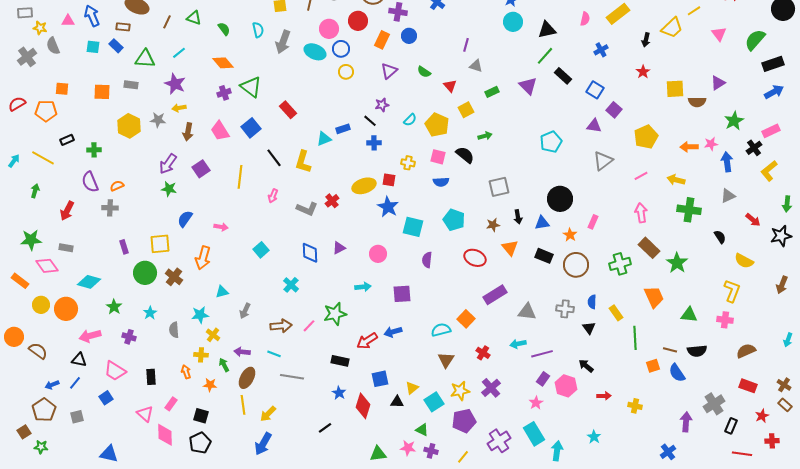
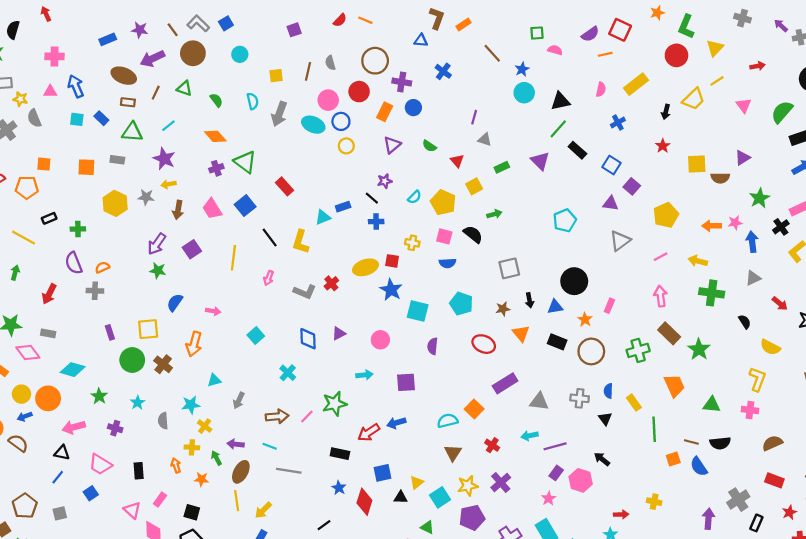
brown rectangle: (123, 27) -> (128, 102), moved
blue arrow: (52, 385) -> (25, 416), moved
red arrow: (604, 396) -> (621, 514), moved

